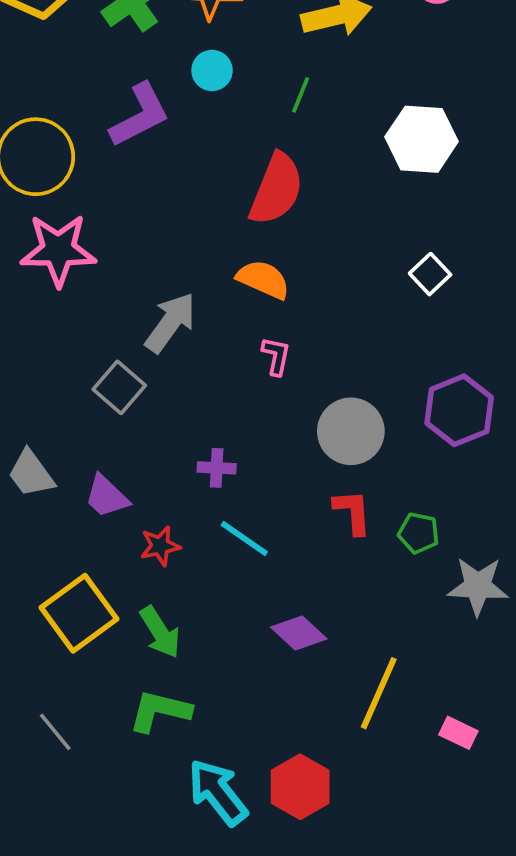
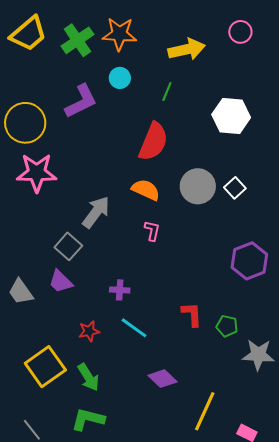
gray circle: (351, 431) -> (198, 186), moved
purple trapezoid: (107, 496) -> (61, 281), moved

